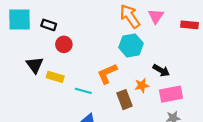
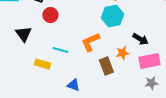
yellow rectangle: (55, 77) -> (42, 64), moved
cyan line: (83, 91) -> (60, 50), moved

